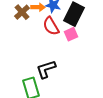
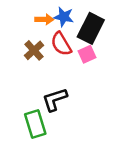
brown cross: (22, 12) -> (34, 50), moved

